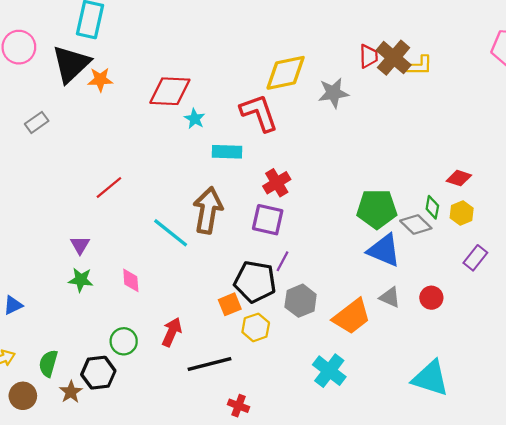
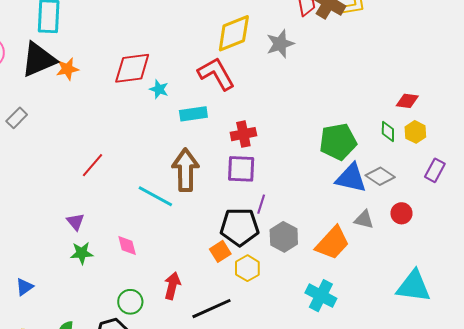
black triangle: (71, 64) -> (39, 60), turned 30
red cross: (277, 183) -> (243, 134), turned 30
gray diamond: (416, 225) -> (380, 176), moved

